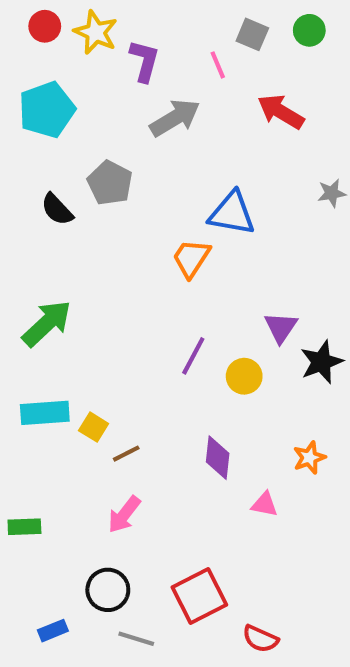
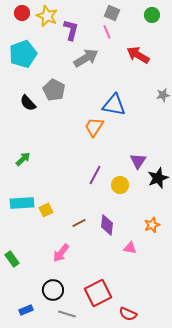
gray square: (252, 34) -> (112, 13), moved
green arrow: (47, 323) -> (23, 159), size x0.6
yellow square: (94, 427) -> (46, 210), turned 32
brown line: (126, 454) -> (79, 223), moved
green rectangle: (24, 527) -> (12, 259), turned 56

